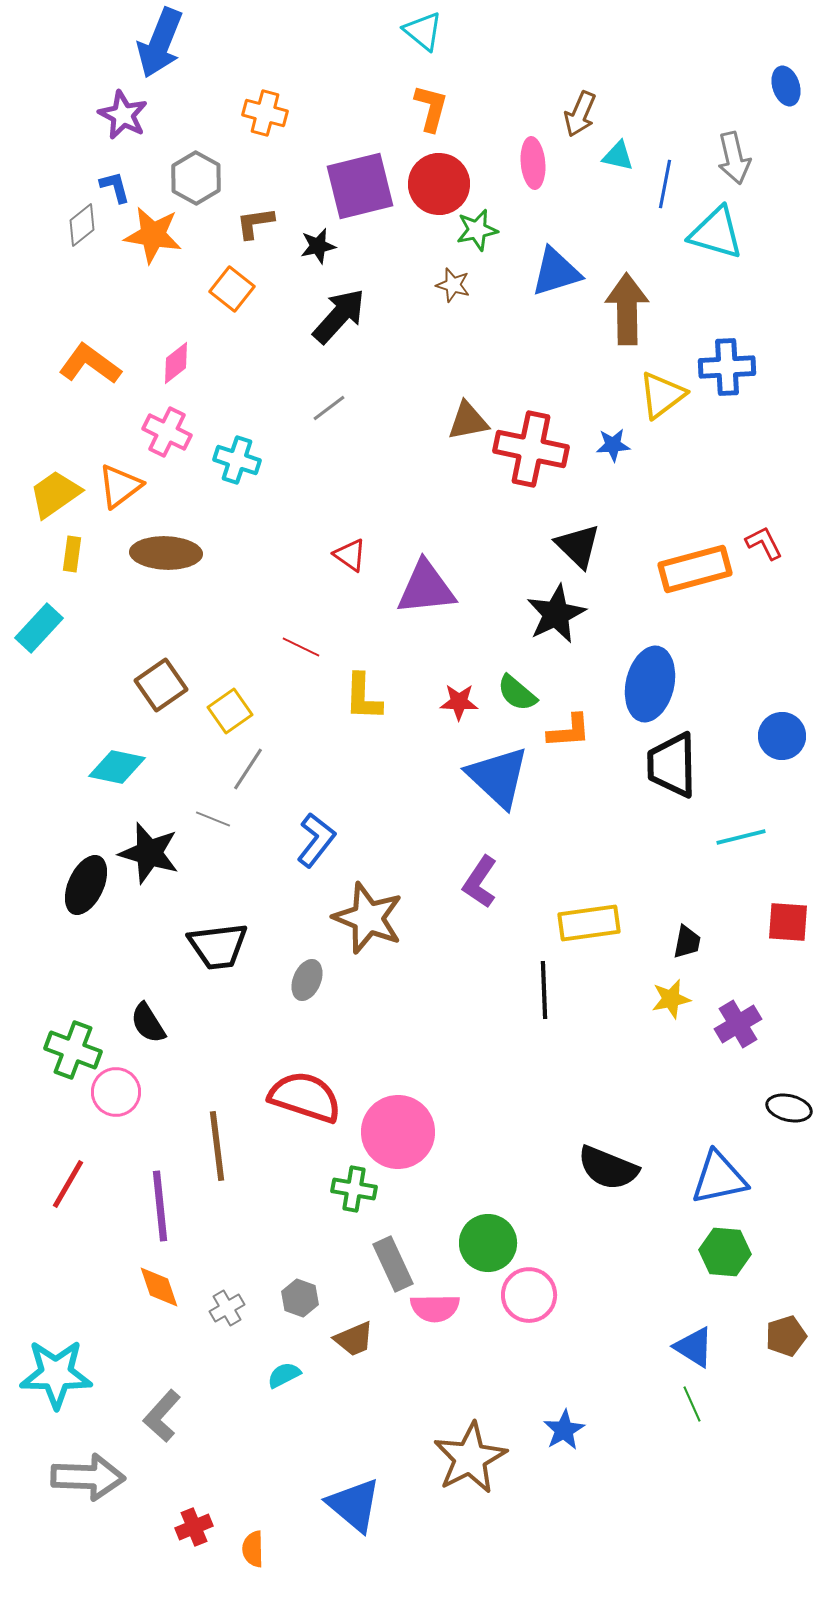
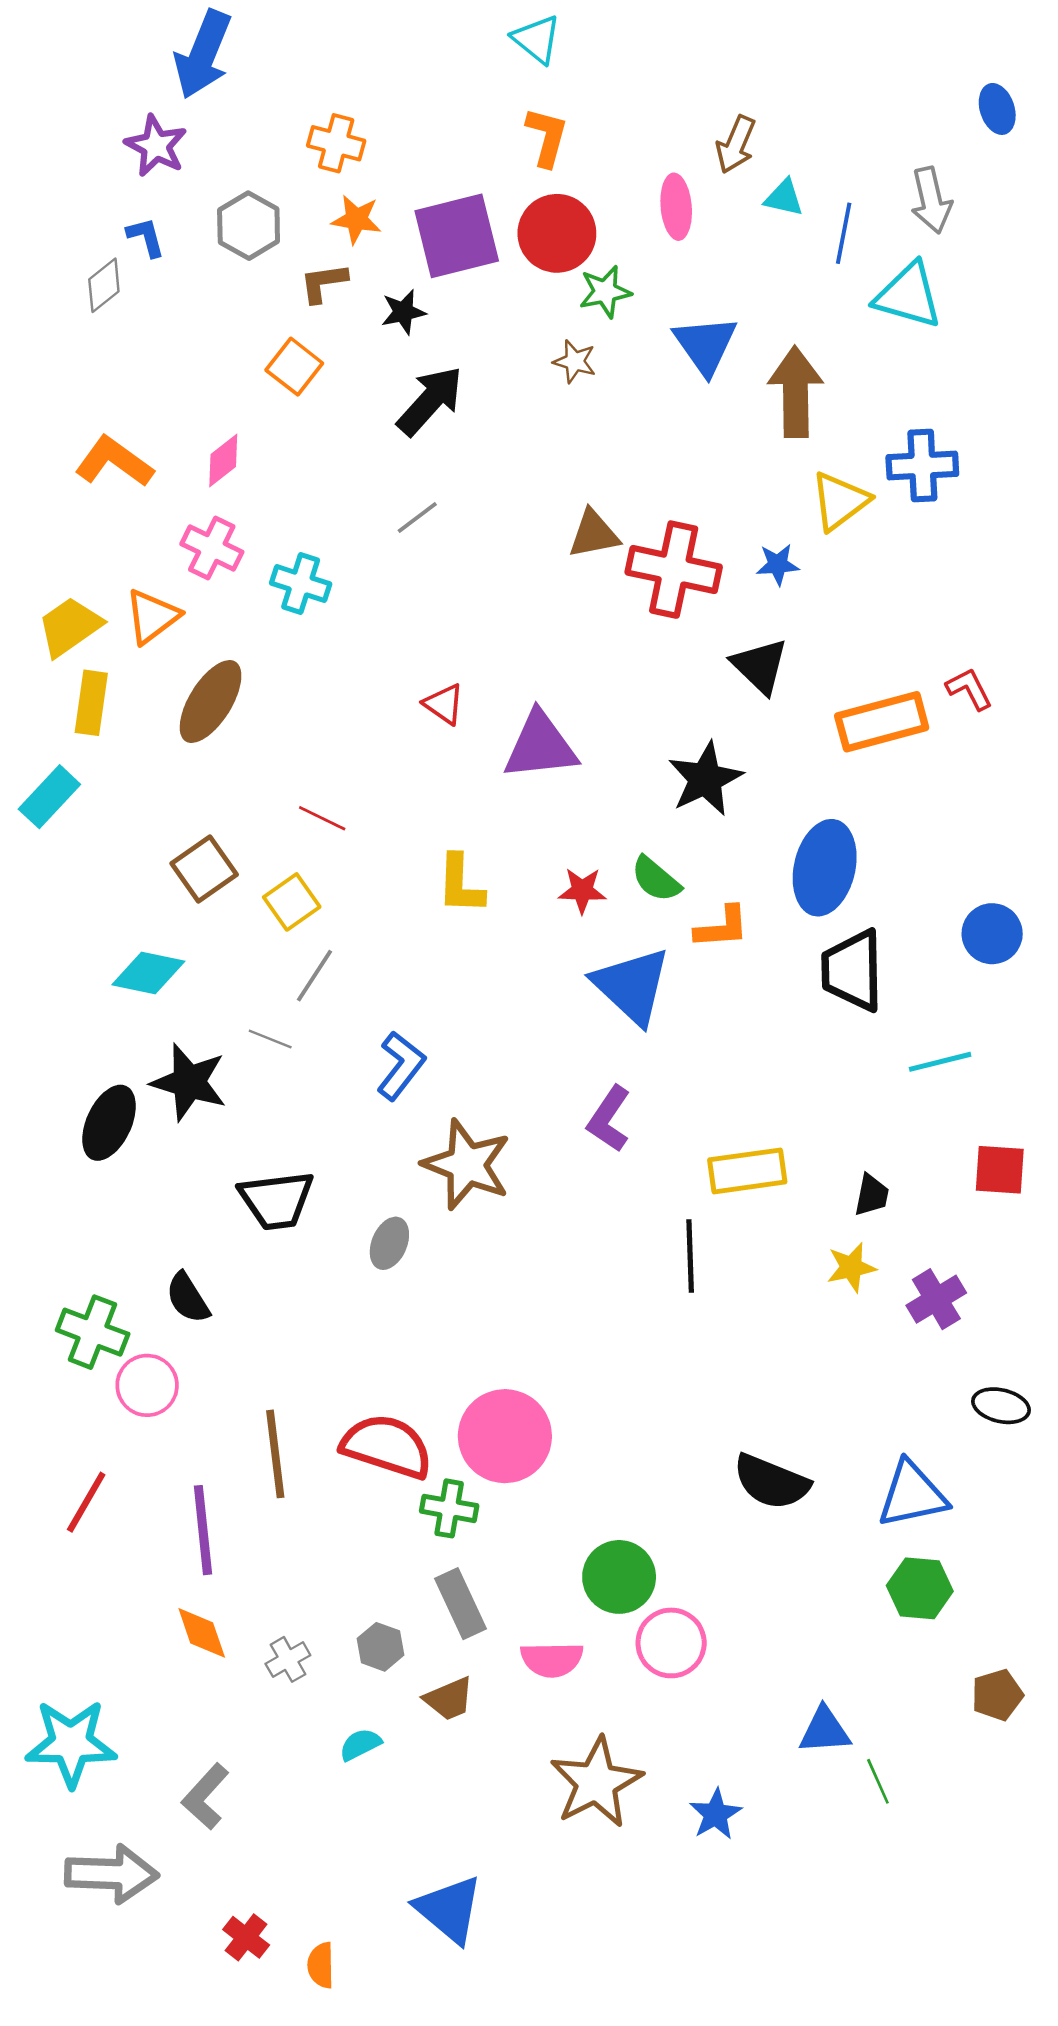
orange star: (153, 235) -> (356, 219), moved, size x0.7
blue triangle: (556, 272) -> (705, 345), turned -48
black triangle: (578, 546) -> (760, 666), moved
brown ellipse: (166, 553) -> (211, 702), turned -60
yellow rectangle: (72, 554) -> (91, 703), size x1.4
red line: (301, 647) -> (322, 818), moved
red semicircle: (305, 1097) -> (387, 1446), moved
gray rectangle: (393, 1264) -> (460, 1604), moved
blue triangle: (694, 1347) -> (825, 1731), moved, turned -36
brown star: (470, 1458) -> (596, 1783), moved
red cross: (194, 1527) -> (246, 1937), turned -30

